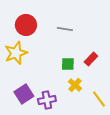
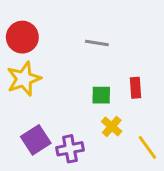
red circle: (26, 25) -> (22, 37), moved
red rectangle: (91, 59) -> (135, 88), turned -48

